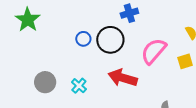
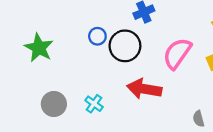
green star: (28, 20) -> (39, 48), moved
blue circle: (83, 39) -> (97, 36), moved

